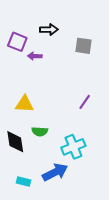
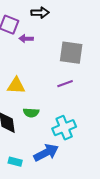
gray square: (84, 46) -> (71, 53), moved, size x1.4
purple line: (85, 102) -> (65, 84), moved, turned 35

